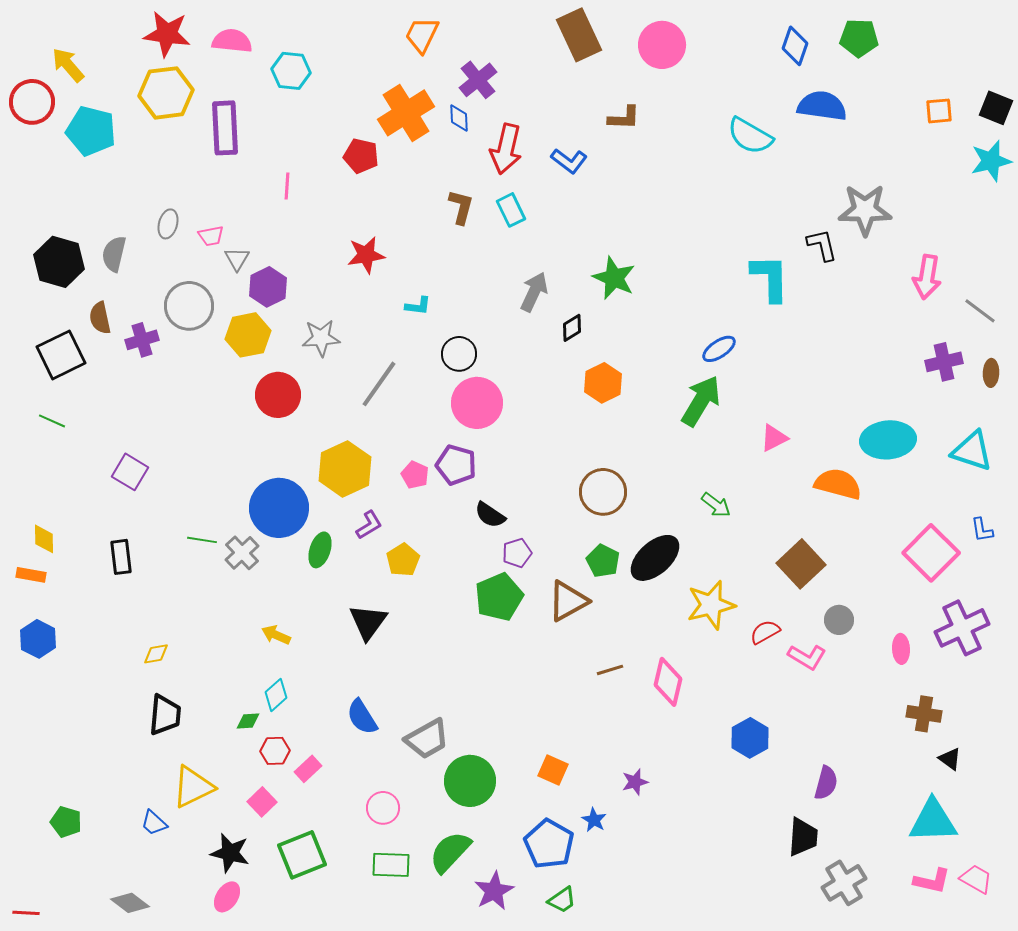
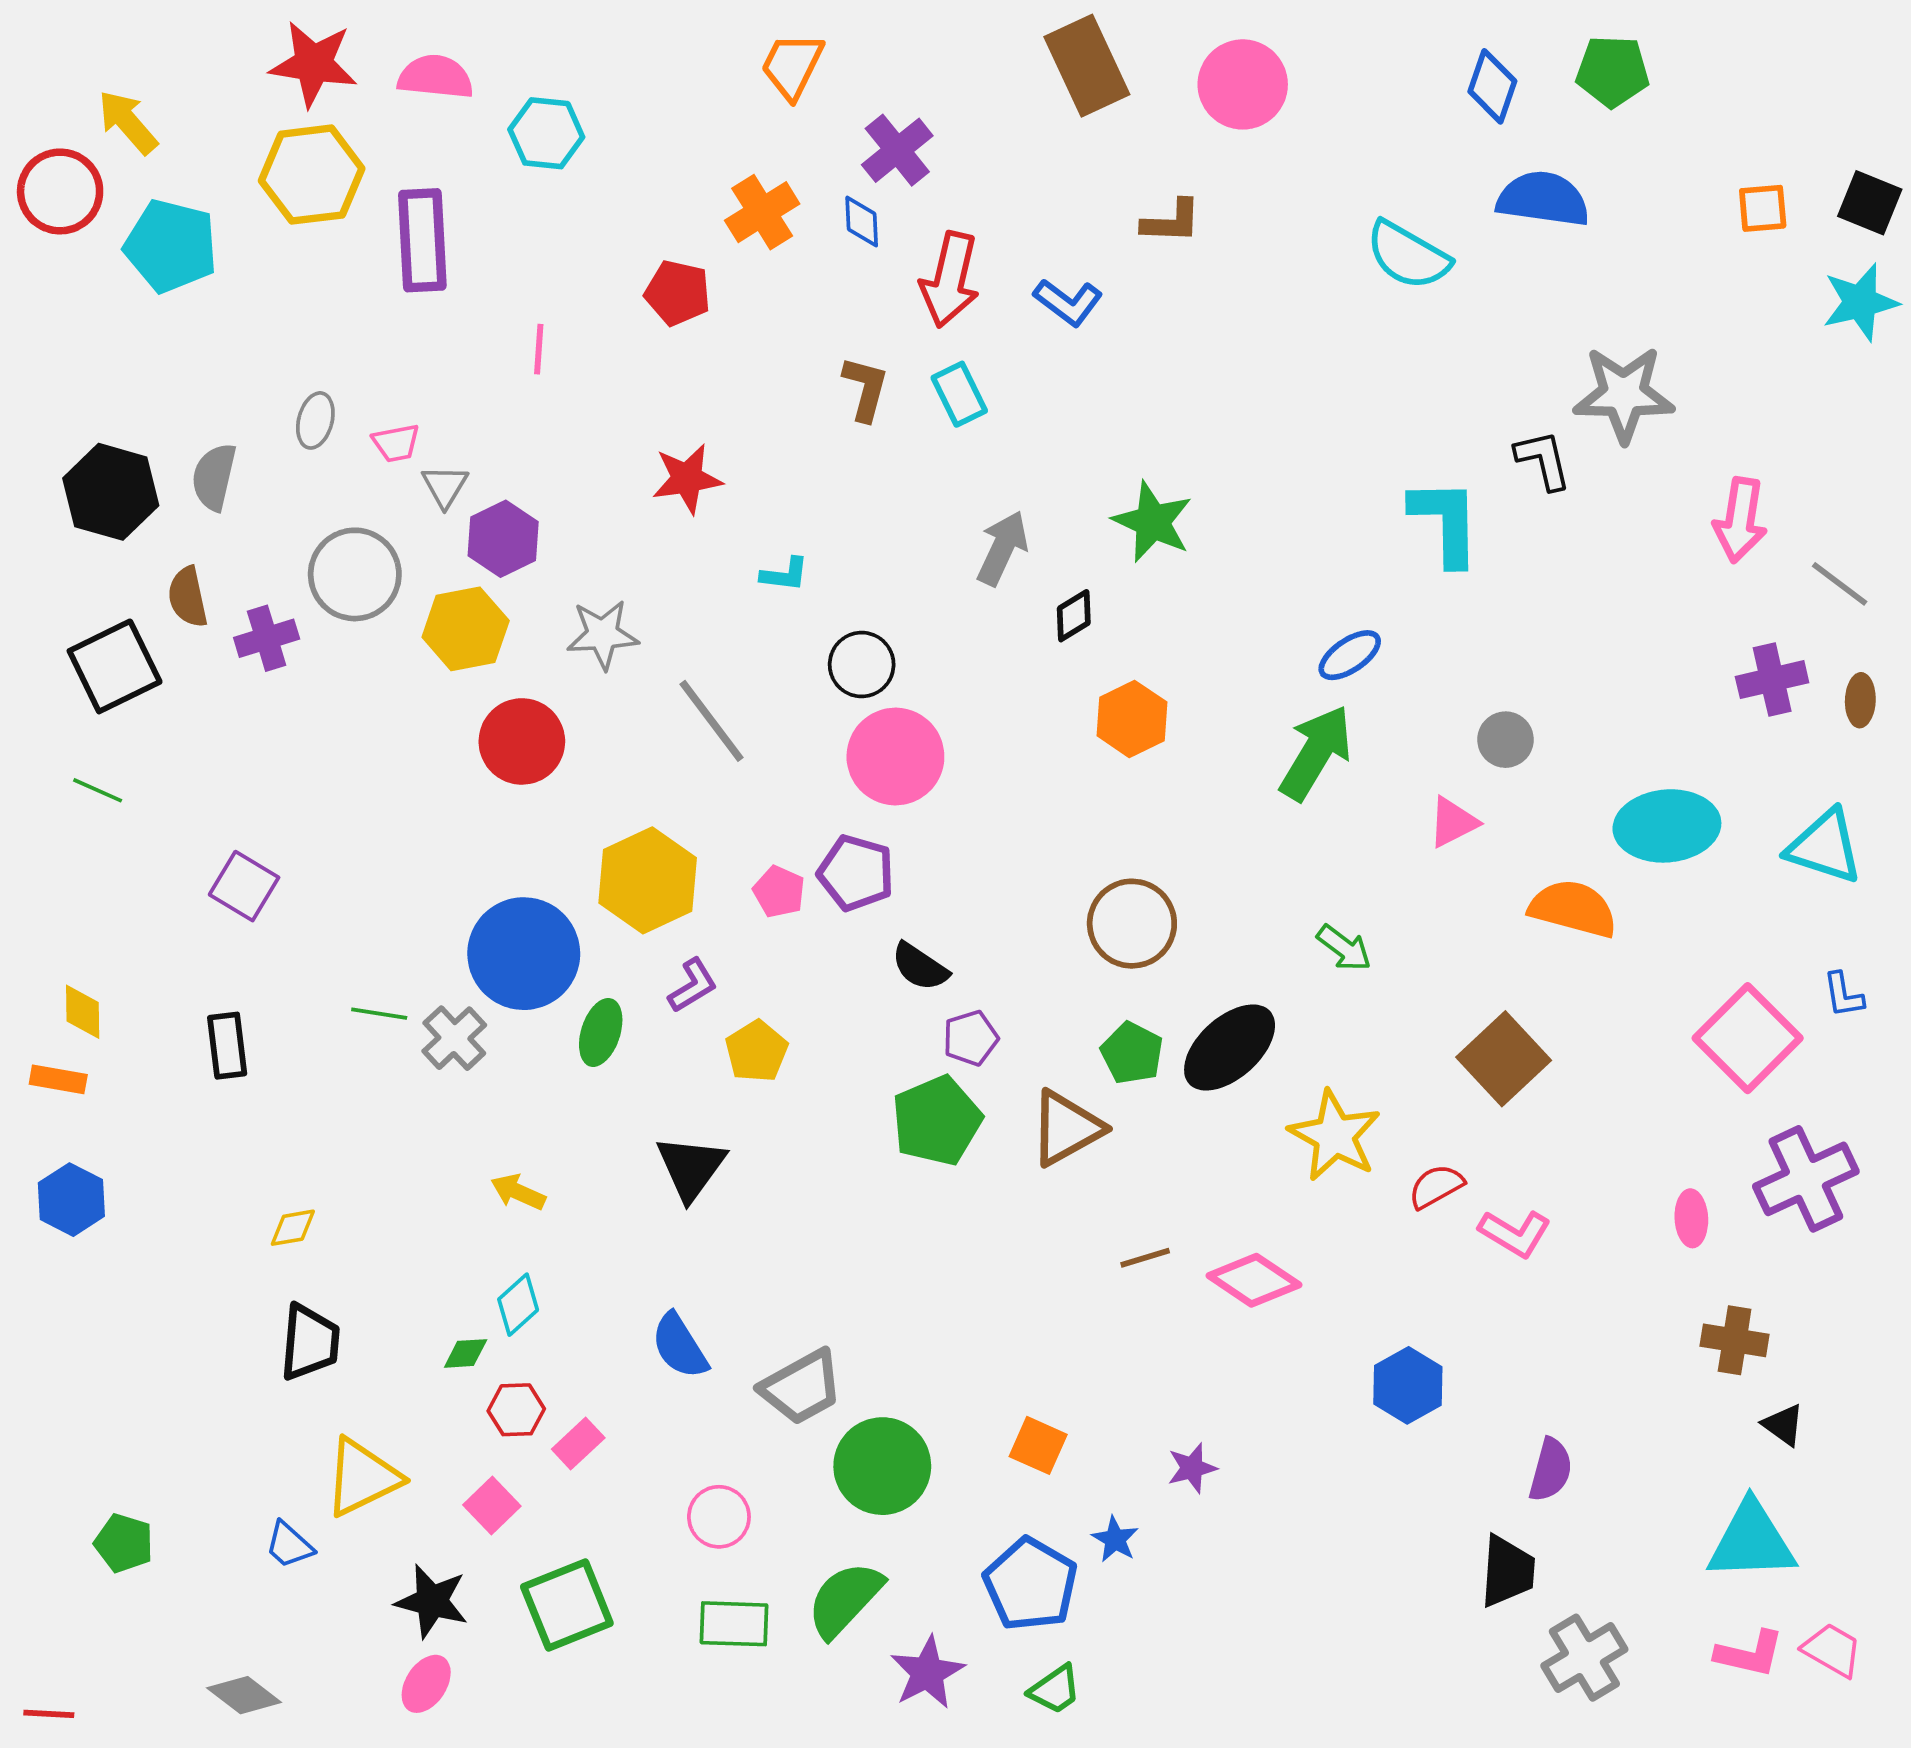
orange cross: (406, 113) -> (762, 212), size x0.7
gray line: (379, 384) -> (711, 721), turned -72
yellow star: (711, 605) -> (1335, 1136), turned -30
gray circle: (839, 620) -> (1506, 740), moved
pink diamond: (668, 682) -> (1254, 1280), turned -69

